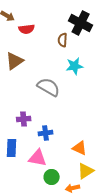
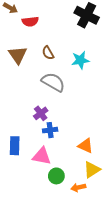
brown semicircle: (63, 40) -> (48, 53), moved, turned -32
brown triangle: (15, 61) -> (18, 55), turned -30
purple cross: (24, 119) -> (41, 113), moved, turned -32

